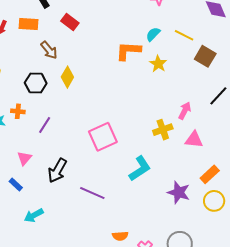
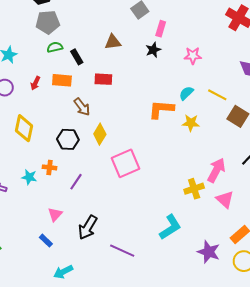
red rectangle: (70, 22) -> (103, 79), turned -36
yellow star: (158, 64) -> (191, 123), turned -30
pink arrow: (185, 111) -> (216, 170), size x1.4
pink square: (103, 137) -> (126, 163), moved
pink triangle: (194, 140) -> (225, 199), turned 36

